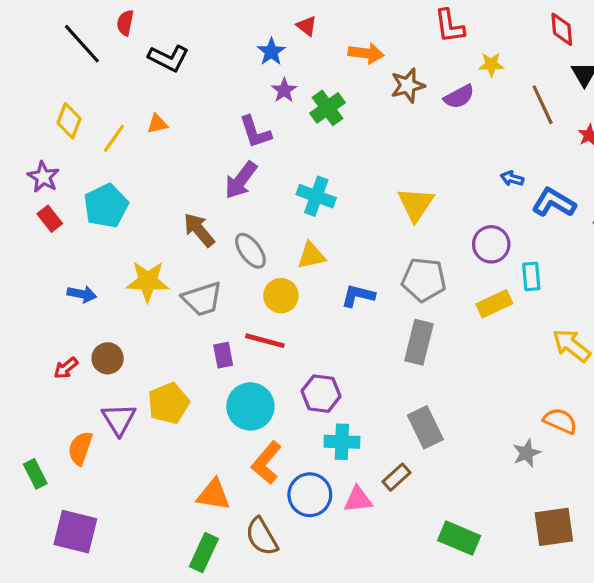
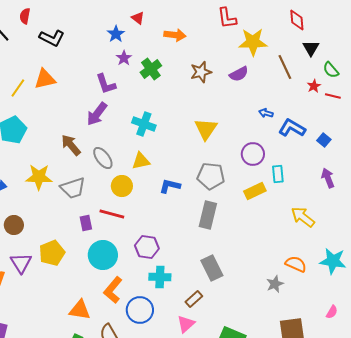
yellow star: (491, 65) -> (253, 42), size x1.8
brown star: (408, 85) -> (201, 72), moved
purple semicircle: (459, 97) -> (239, 74), moved
orange triangle: (157, 124) -> (45, 79), size x1.6
pink triangle: (358, 500) -> (186, 324), moved, turned -36

